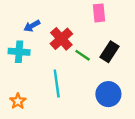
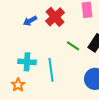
red cross: (61, 39) -> (55, 17), moved
cyan cross: (19, 52) -> (27, 62), moved

